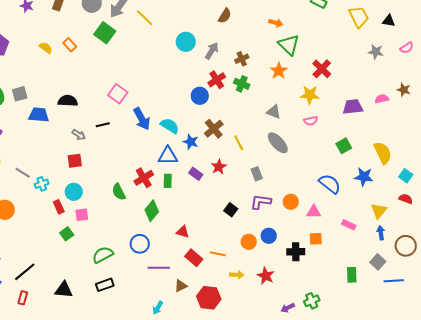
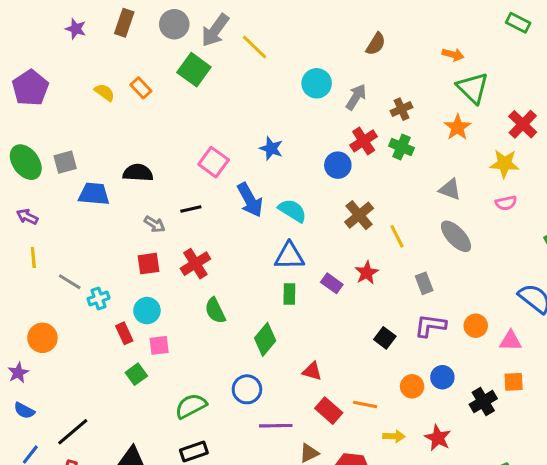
blue star: (191, 142) -> (271, 148), moved
red cross: (144, 178) -> (195, 264), moved
black cross: (296, 252) -> (483, 401), turned -30

